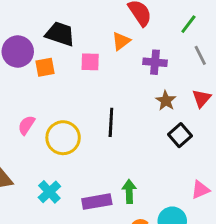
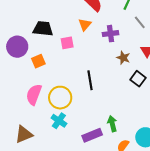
orange square: (45, 67) -> (38, 61), moved
pink semicircle: (26, 125) -> (34, 95), size x1.5
cyan cross: (49, 192) -> (59, 121), moved

